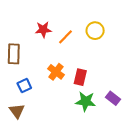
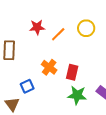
blue square: (24, 86) -> (27, 86), moved

